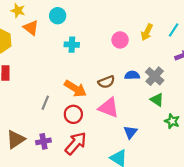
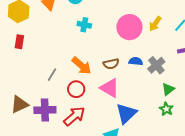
pink circle: (120, 40) -> (129, 27), size x1.6
green triangle: (157, 100) -> (168, 89), moved, turned 40
blue triangle: (130, 132) -> (126, 113), size x1.6
purple cross: (43, 141) -> (45, 110), size x1.5

